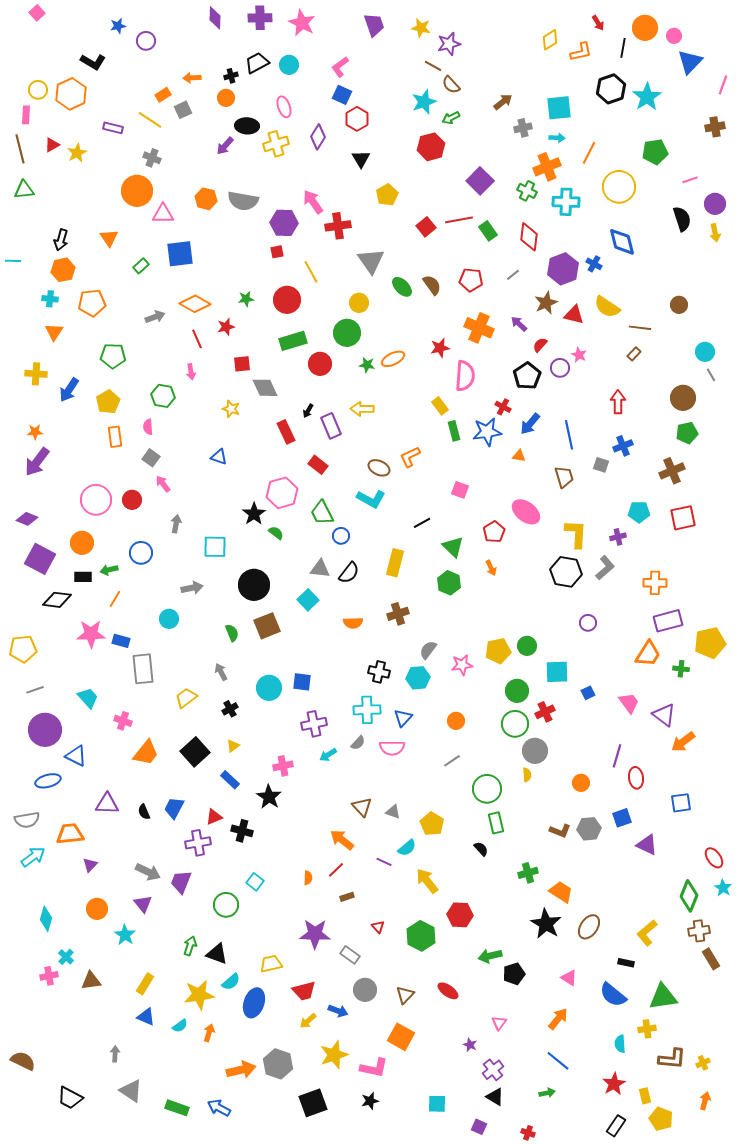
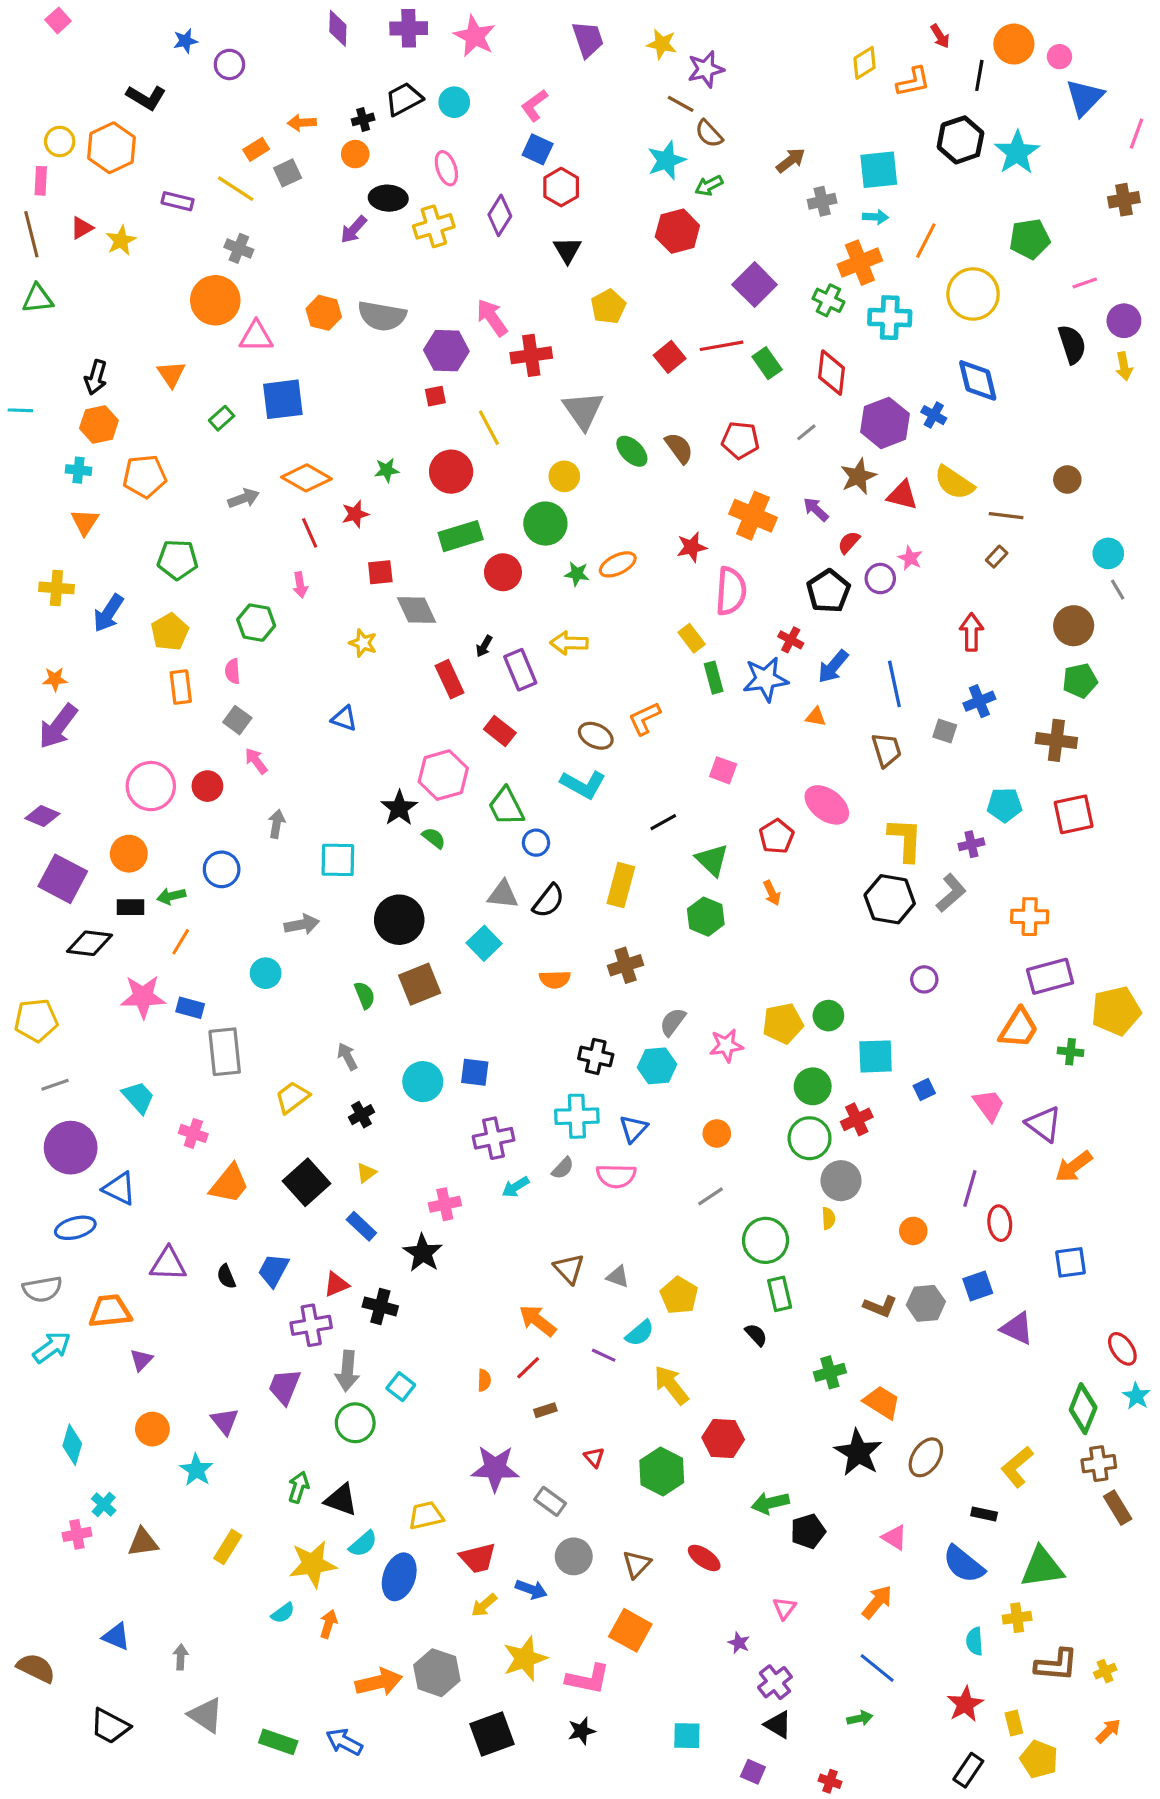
brown cross: (672, 471) -> (1056, 740), turned 30
gray arrow: (148, 872) -> (347, 1371), moved, turned 70
blue triangle: (146, 1017) -> (116, 1637), moved
orange arrow: (705, 1101) -> (1108, 1731), turned 30

